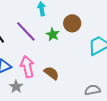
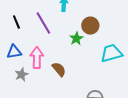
green star: (53, 34) -> (76, 39), moved

